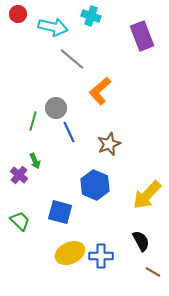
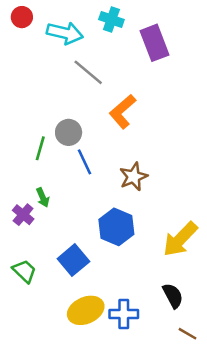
purple rectangle: (142, 36) -> (154, 43), moved
blue square: (60, 212) -> (73, 260), turned 35

